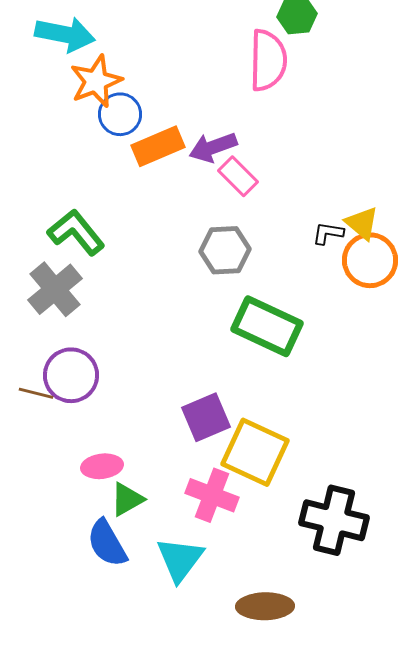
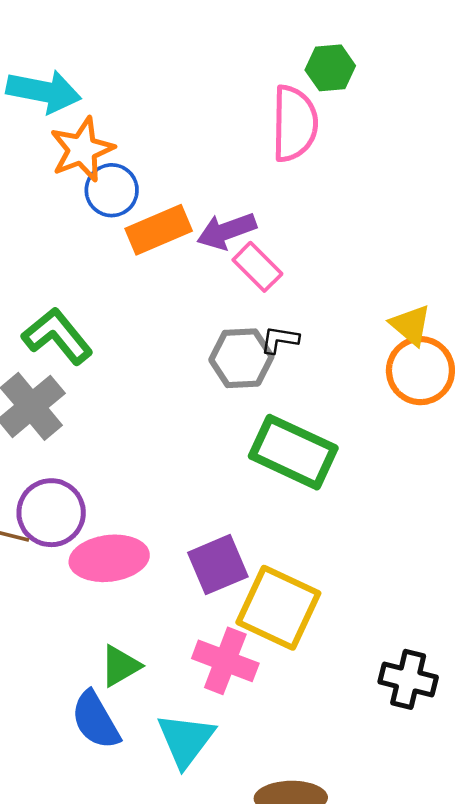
black L-shape: (328, 233) -> (280, 340), moved
pink ellipse: (102, 466) -> (109, 558), moved, size x1.5
black cross: (334, 520) -> (408, 679), moved, size x0.7

